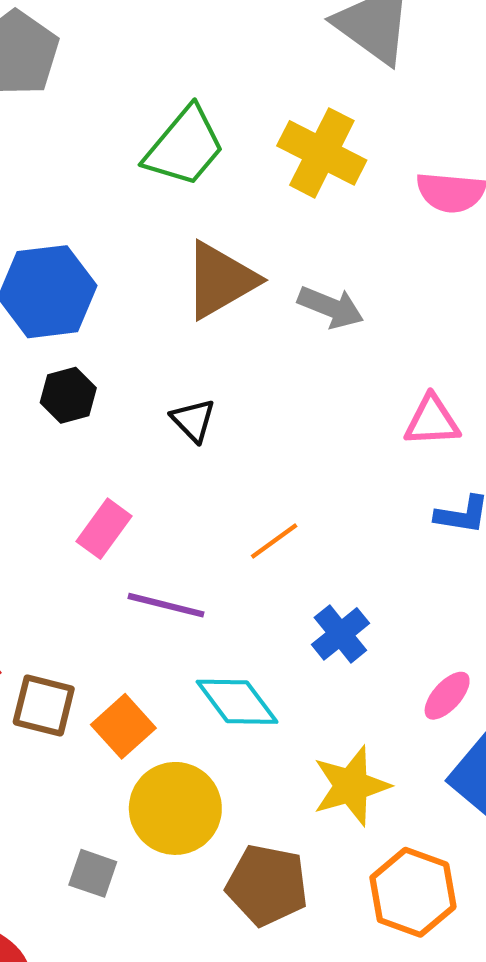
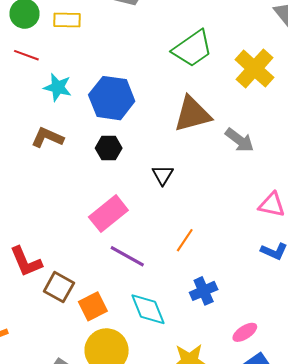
pink rectangle: (104, 529) -> (108, 214), size x1.4
orange line: (274, 541) -> (185, 240), turned -35

